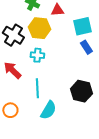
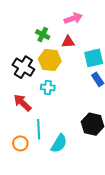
cyan line: (37, 88) -> (39, 129), moved

